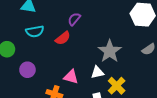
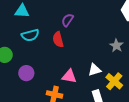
red semicircle: (63, 38) -> (58, 39), turned 119
gray star: (110, 51) -> (116, 46), moved, size x0.6

